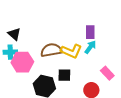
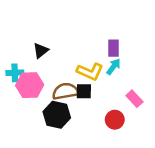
black triangle: (14, 34) -> (41, 51), moved, turned 40
brown semicircle: (51, 50) -> (65, 91), moved
black square: (64, 75) -> (84, 91), moved

